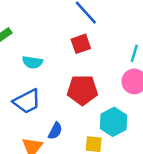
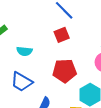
blue trapezoid: (27, 101) -> (22, 82), turned 60

